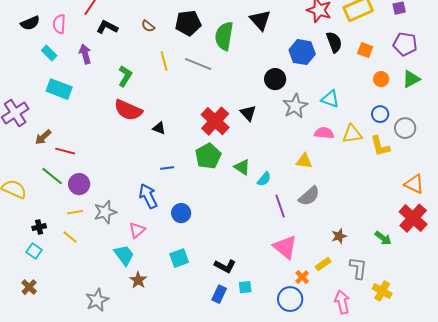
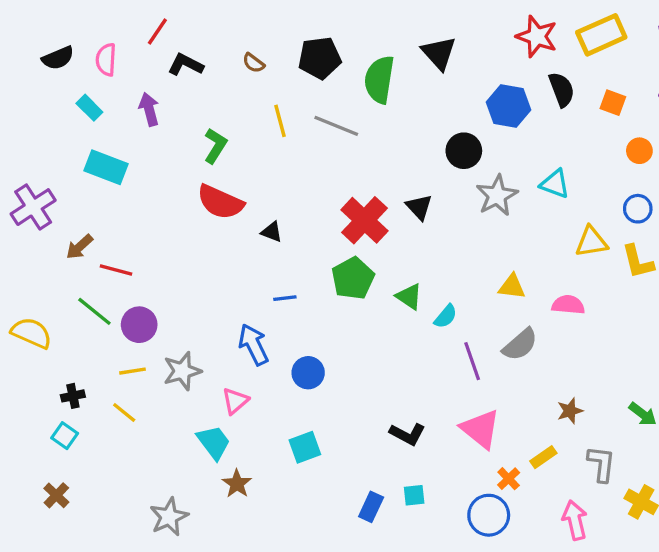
pink semicircle: (324, 133) -> (568, 305), moved
black L-shape: (225, 266) -> (408, 434), moved

